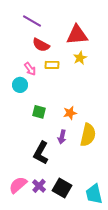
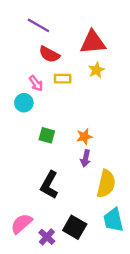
yellow semicircle: (88, 135) -> (106, 184), moved
purple arrow: (62, 137) -> (86, 158), moved
purple cross: (39, 186) -> (47, 237), moved
cyan trapezoid: (94, 194) -> (113, 220), moved

